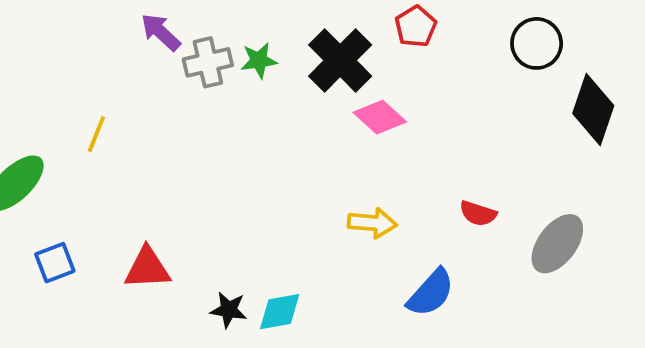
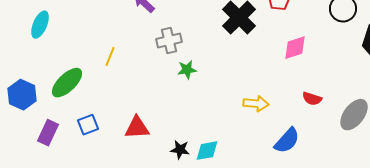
green star: (259, 60) -> (187, 70), moved
gray cross: (208, 62) -> (169, 41), moved
pink diamond: (380, 117) -> (295, 48), moved, turned -60

